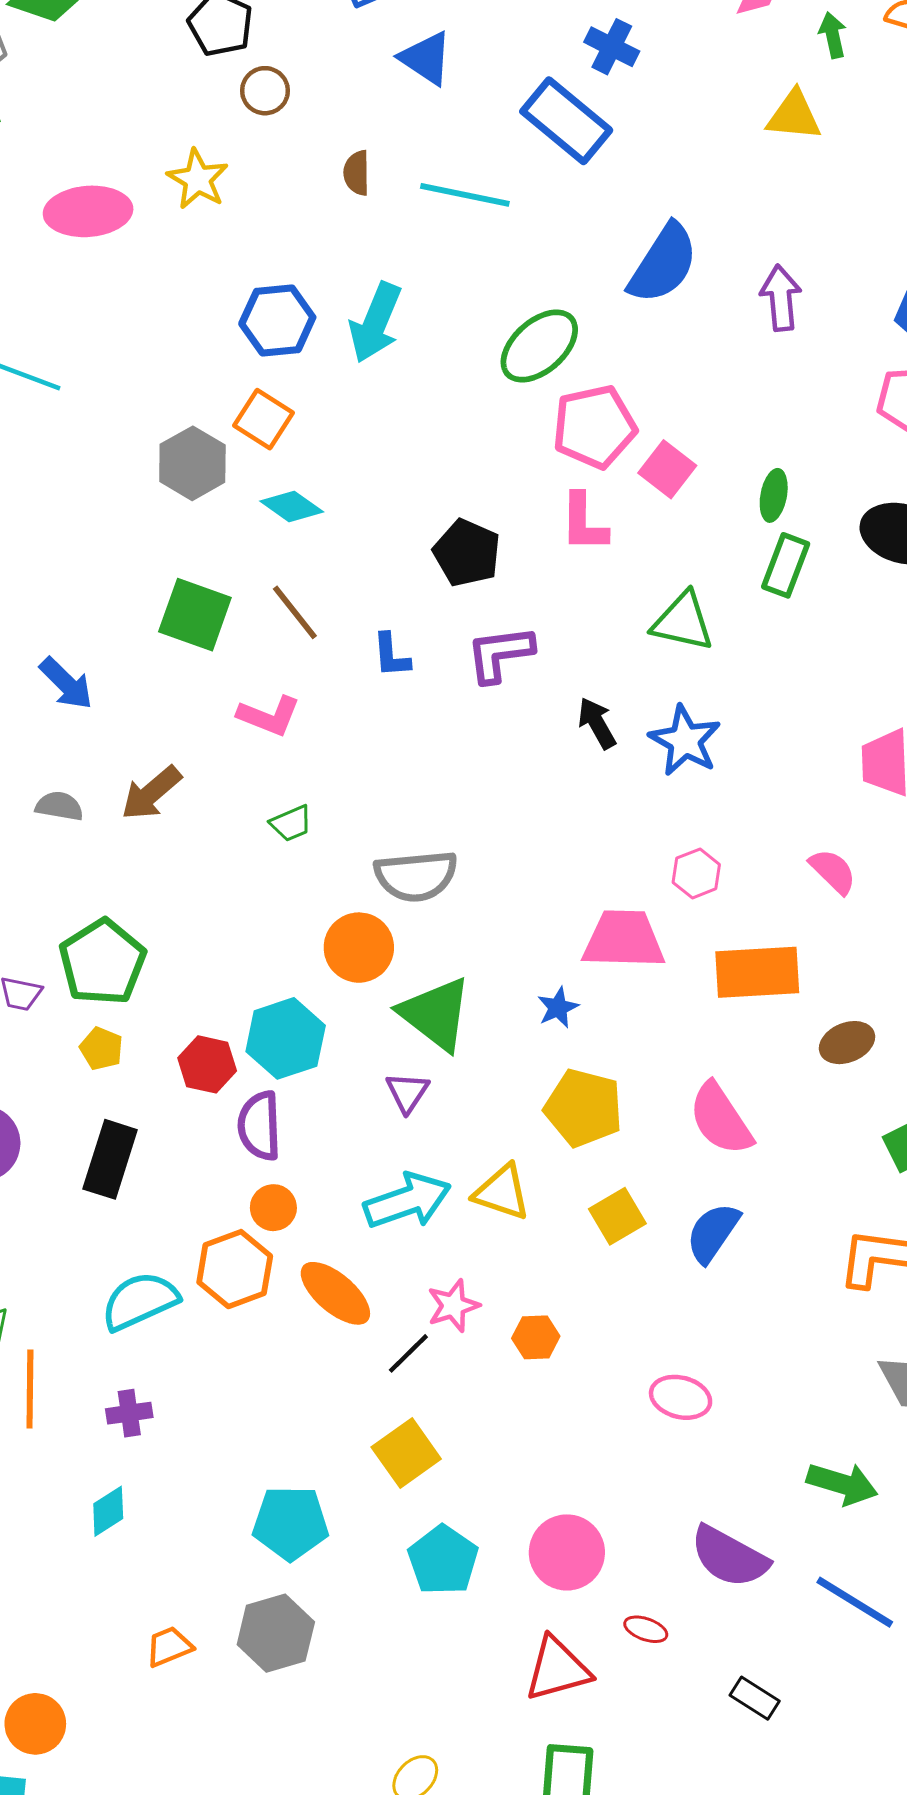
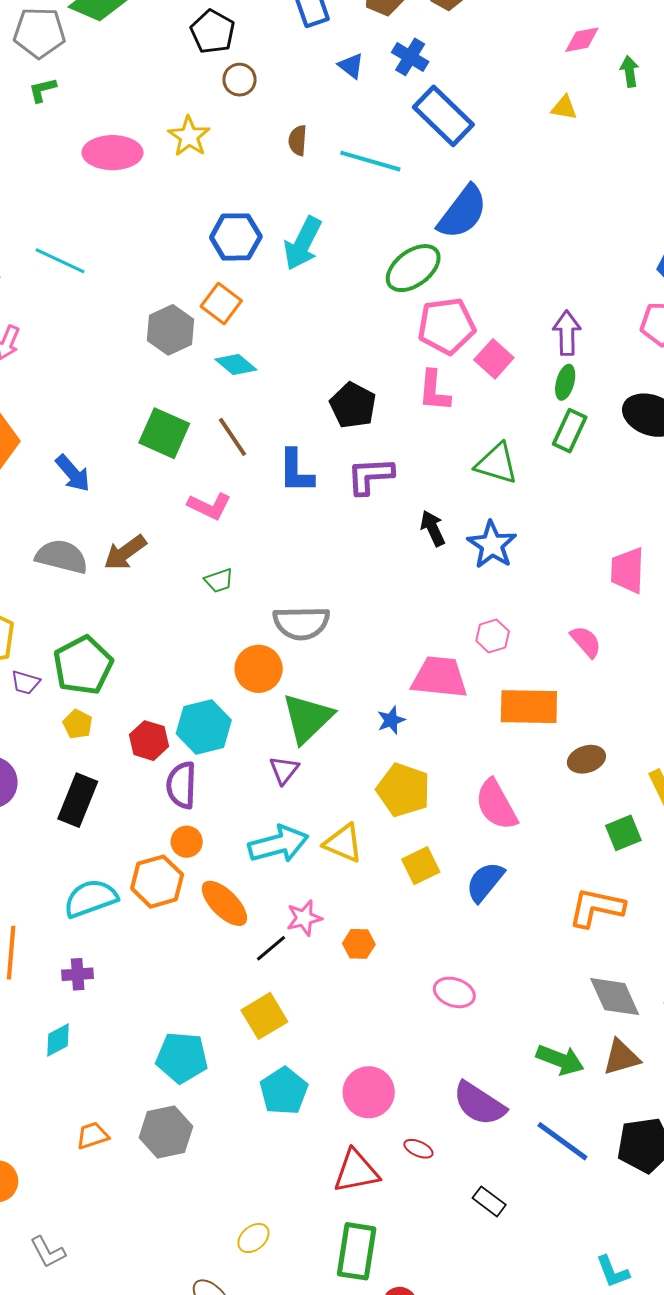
blue cross: (612, 47) -> (410, 57), moved
blue triangle: (426, 58) -> (351, 66), size x0.7
yellow triangle: (794, 116) -> (564, 108), moved, size x0.7
blue semicircle: (663, 264) -> (463, 212), moved
purple arrow: (781, 298) -> (567, 333), moved
blue L-shape: (391, 655) -> (296, 471), size x1.4
gray semicircle: (59, 806) -> (62, 557), size x1.6
green triangle: (436, 1014) -> (307, 718), turned 34

